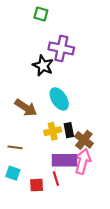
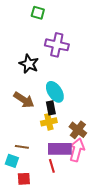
black star: (43, 66) -> (29, 64), moved
black rectangle: (69, 130) -> (51, 108), moved
brown line: (15, 147) -> (22, 147), moved
red square: (37, 185) -> (24, 179), moved

